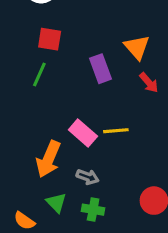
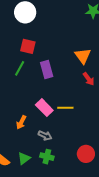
purple rectangle: (101, 69) -> (47, 70), moved
orange arrow: (48, 159) -> (21, 122), size x0.6
green triangle: (56, 203) -> (24, 158), moved, turned 32

